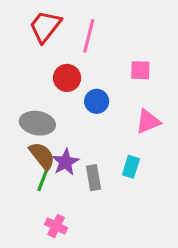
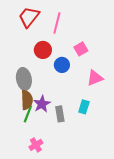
pink square: (140, 70) -> (81, 49), moved, turned -32
gray ellipse: (37, 123) -> (24, 79), turned 70
brown semicircle: (42, 156) -> (27, 100), turned 36
pink cross: (56, 226) -> (36, 145), turned 32

